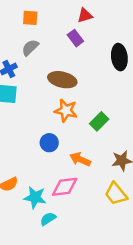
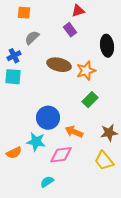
orange square: (30, 18) -> (24, 13), moved
orange star: (66, 111) -> (86, 71), moved, turned -30
blue circle: (49, 143) -> (48, 118), size x1.5
cyan star: (35, 197) -> (36, 142), moved

